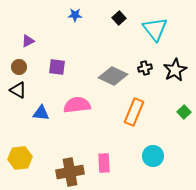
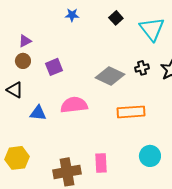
brown circle: (19, 67) -> (23, 61), moved
purple square: (57, 67) -> (54, 67), turned -30
orange rectangle: (134, 112) -> (131, 112), turned 64

